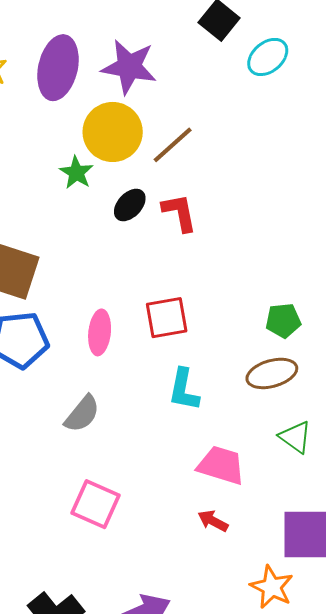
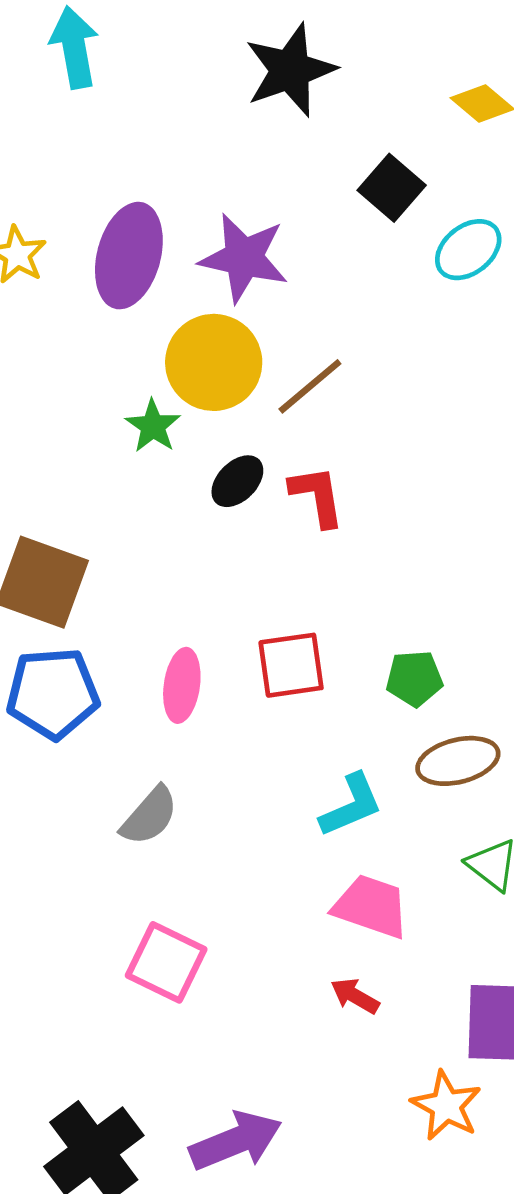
green pentagon: (283, 321) -> (414, 678), moved
cyan L-shape: (184, 390) -> (351, 805), moved, turned -126

